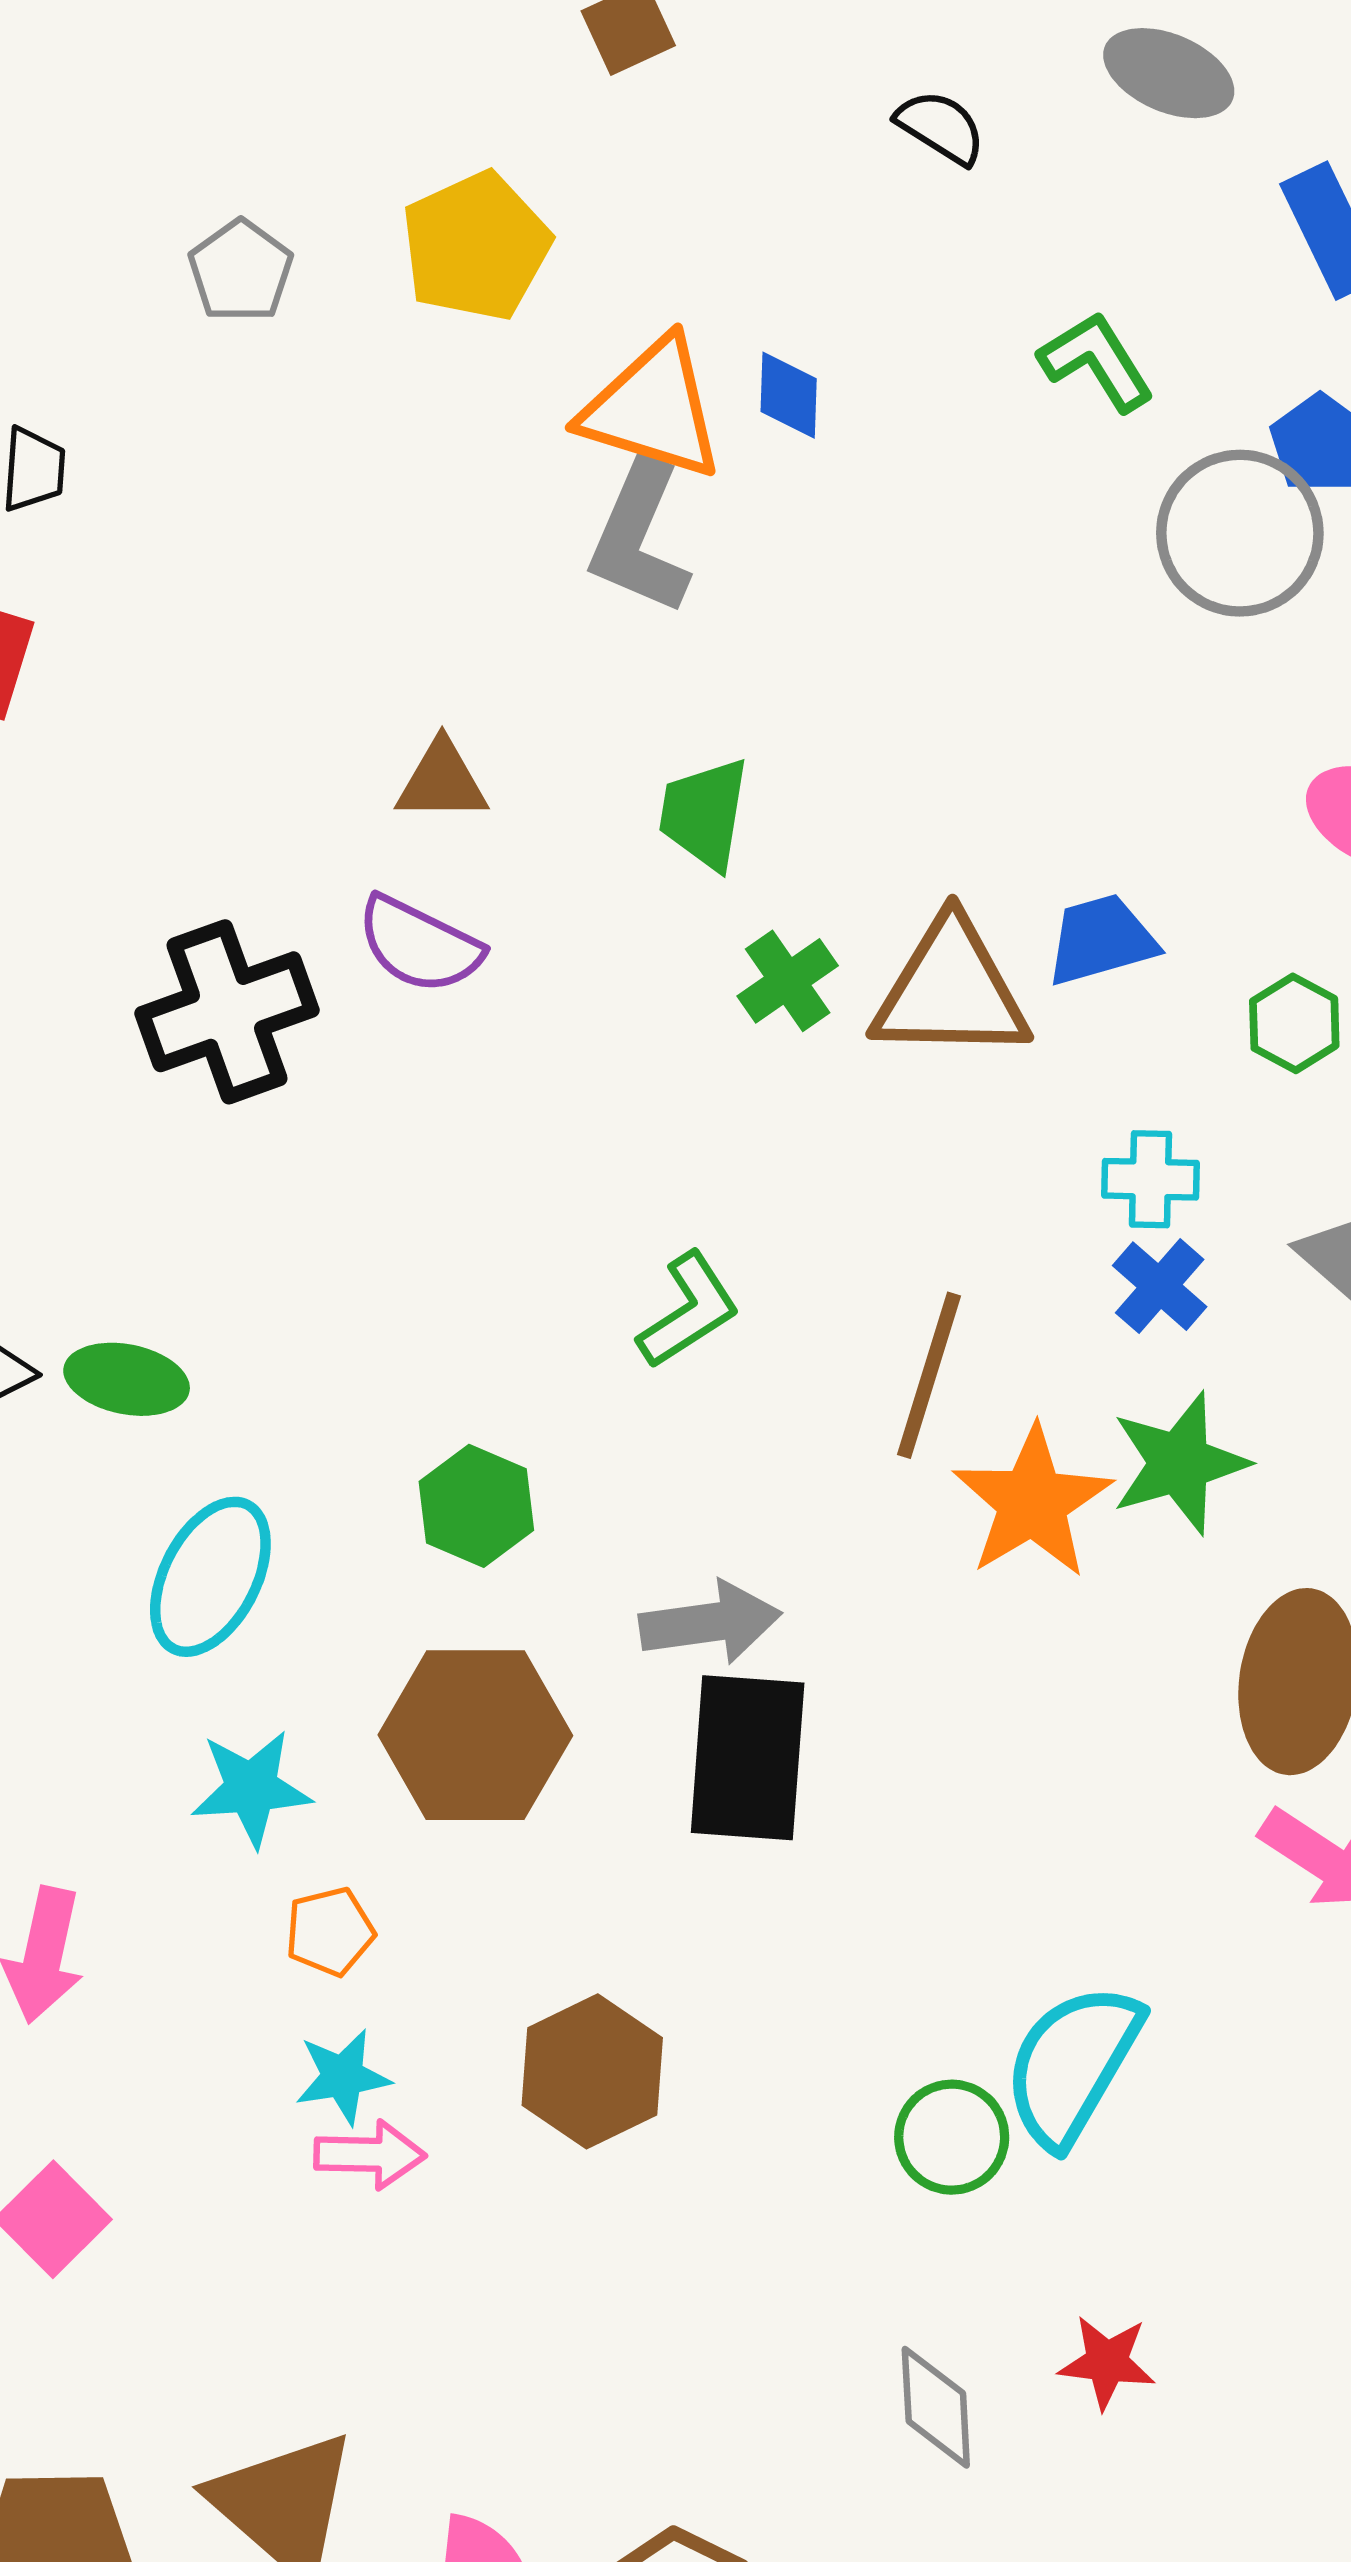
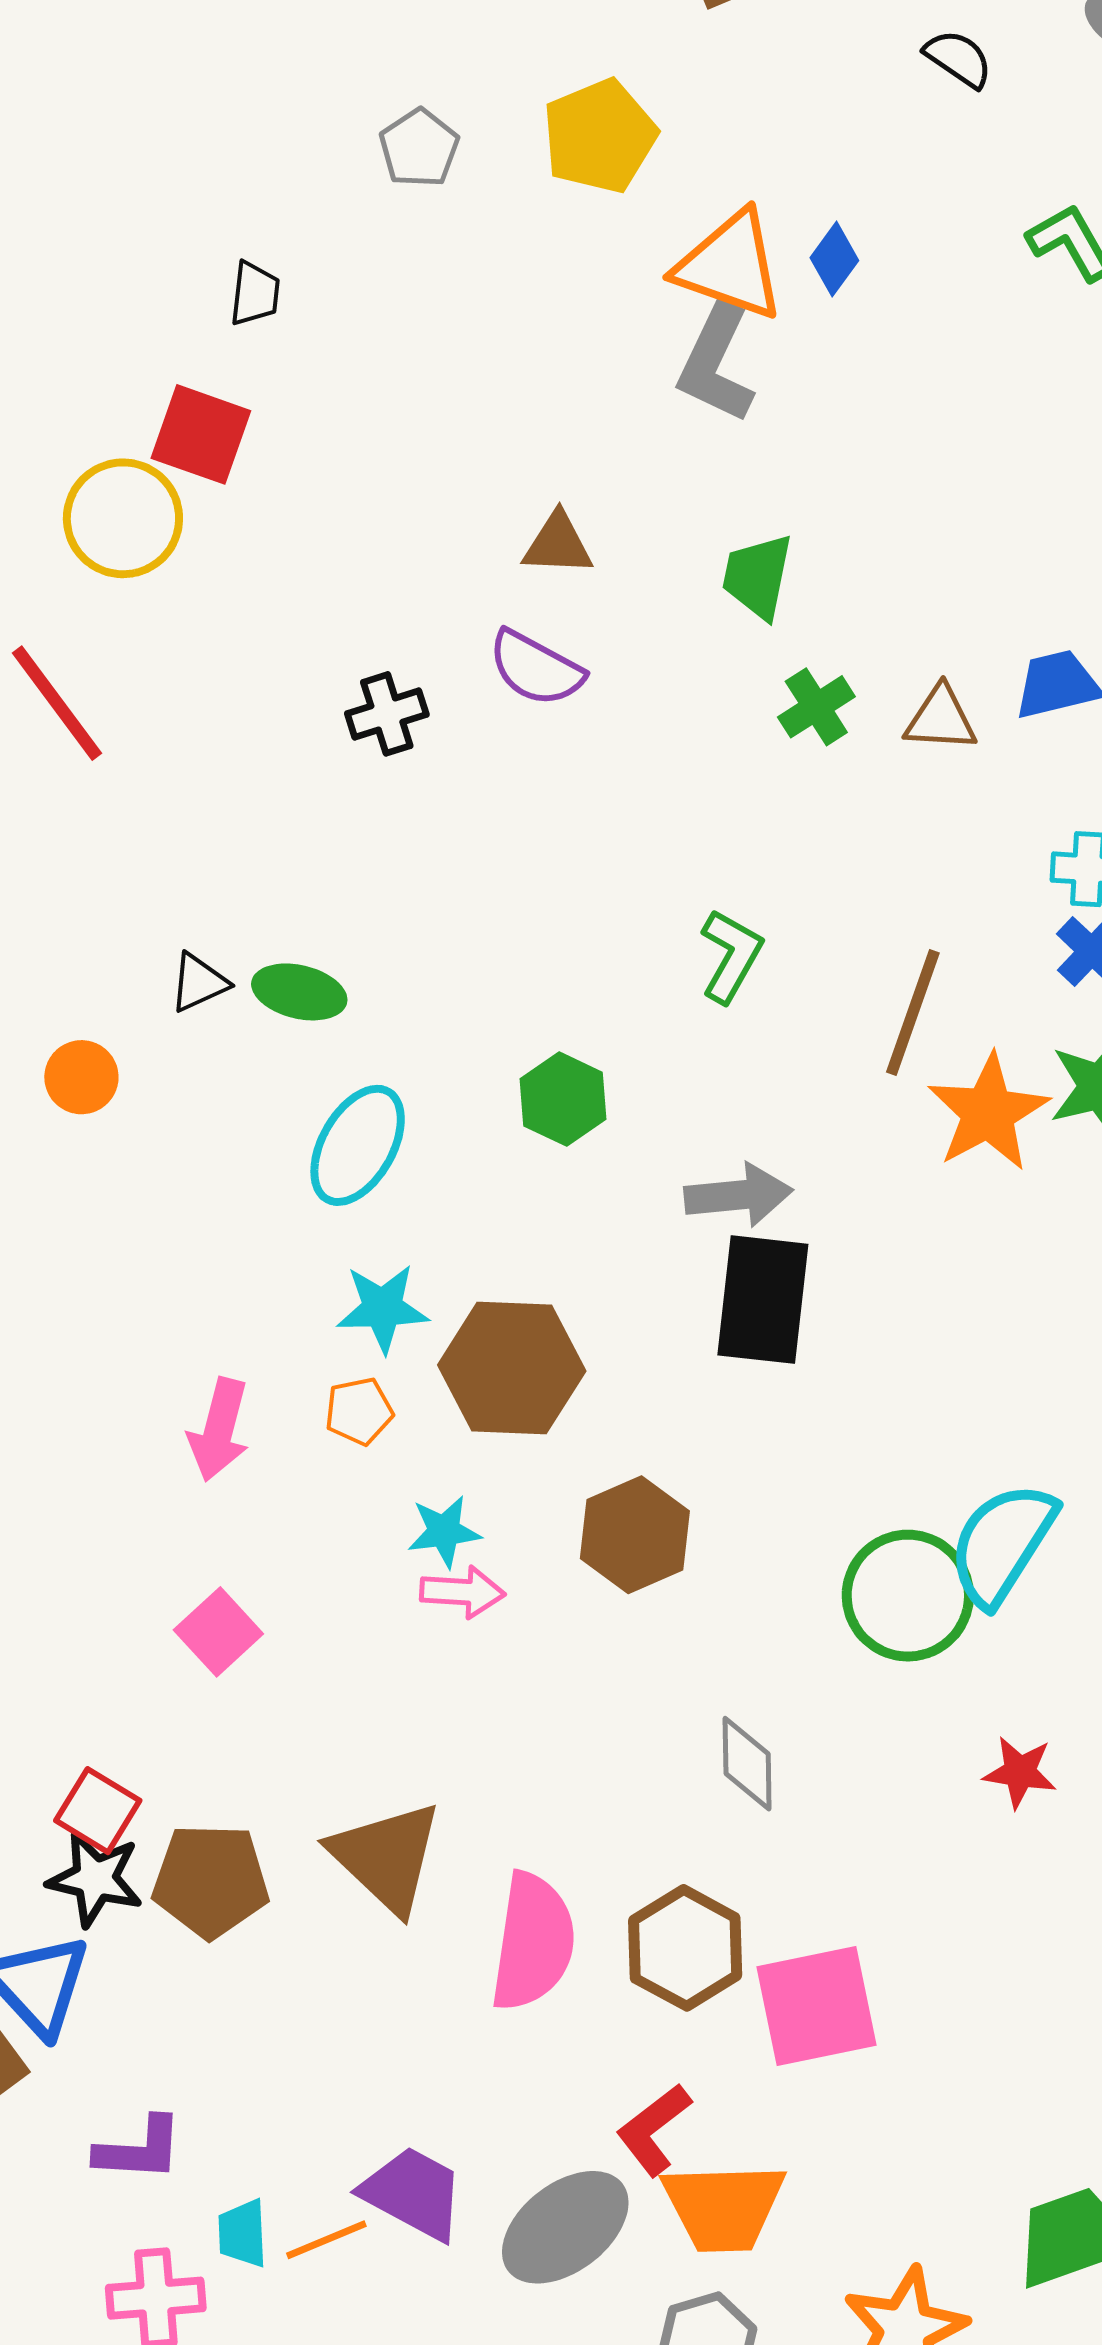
blue diamond: (789, 395) -> (834, 259), turned 32
brown triangle: (951, 990) -> (941, 719), size x0.6
black cross: (227, 1012) -> (387, 714), size x0.6
green L-shape: (689, 1310) -> (731, 956), turned -30
brown hexagon: (475, 1735) -> (512, 1368), moved
orange pentagon: (330, 1932) -> (359, 1411), moved
green circle: (952, 2137) -> (908, 1596), size x1.5
gray diamond: (936, 2407) -> (747, 1764), moved

